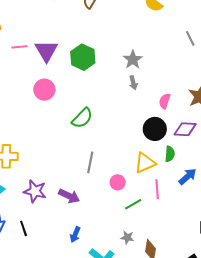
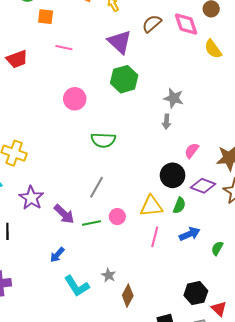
purple triangle: (46, 51) -> (120, 42), moved, turned -35
gray star: (133, 60) -> (174, 98), turned 30
green semicircle: (82, 118) -> (103, 140), turned 30
green line: (133, 204) -> (92, 223), moved

